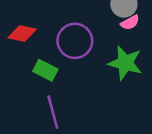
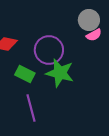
green star: (125, 63) -> (60, 73), moved

